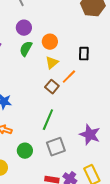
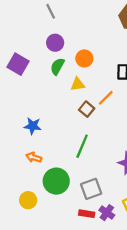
yellow triangle: (52, 63) -> (78, 84), moved, turned 32
gray square: (56, 147) -> (91, 189), moved
green circle: (25, 151) -> (56, 181), size x1.5

